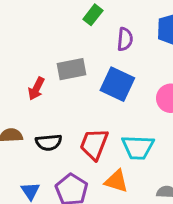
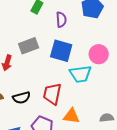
cyan trapezoid: (138, 147) -> (80, 74), moved

